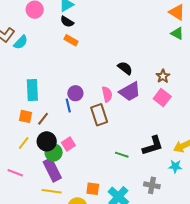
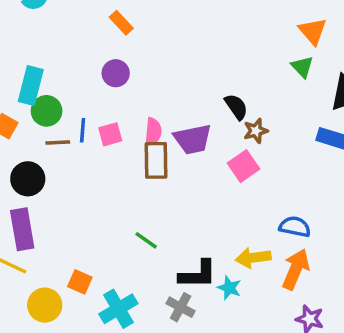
black semicircle: (125, 68) -> (236, 107), moved
purple circle: (75, 93) -> (116, 73), moved
brown rectangle: (99, 115) -> (156, 160), moved
brown line: (43, 119) -> (58, 143), moved, turned 32
pink square: (68, 144) -> (110, 134), moved
black L-shape: (153, 146) -> (198, 274), moved
green circle: (54, 152) -> (47, 111), moved

